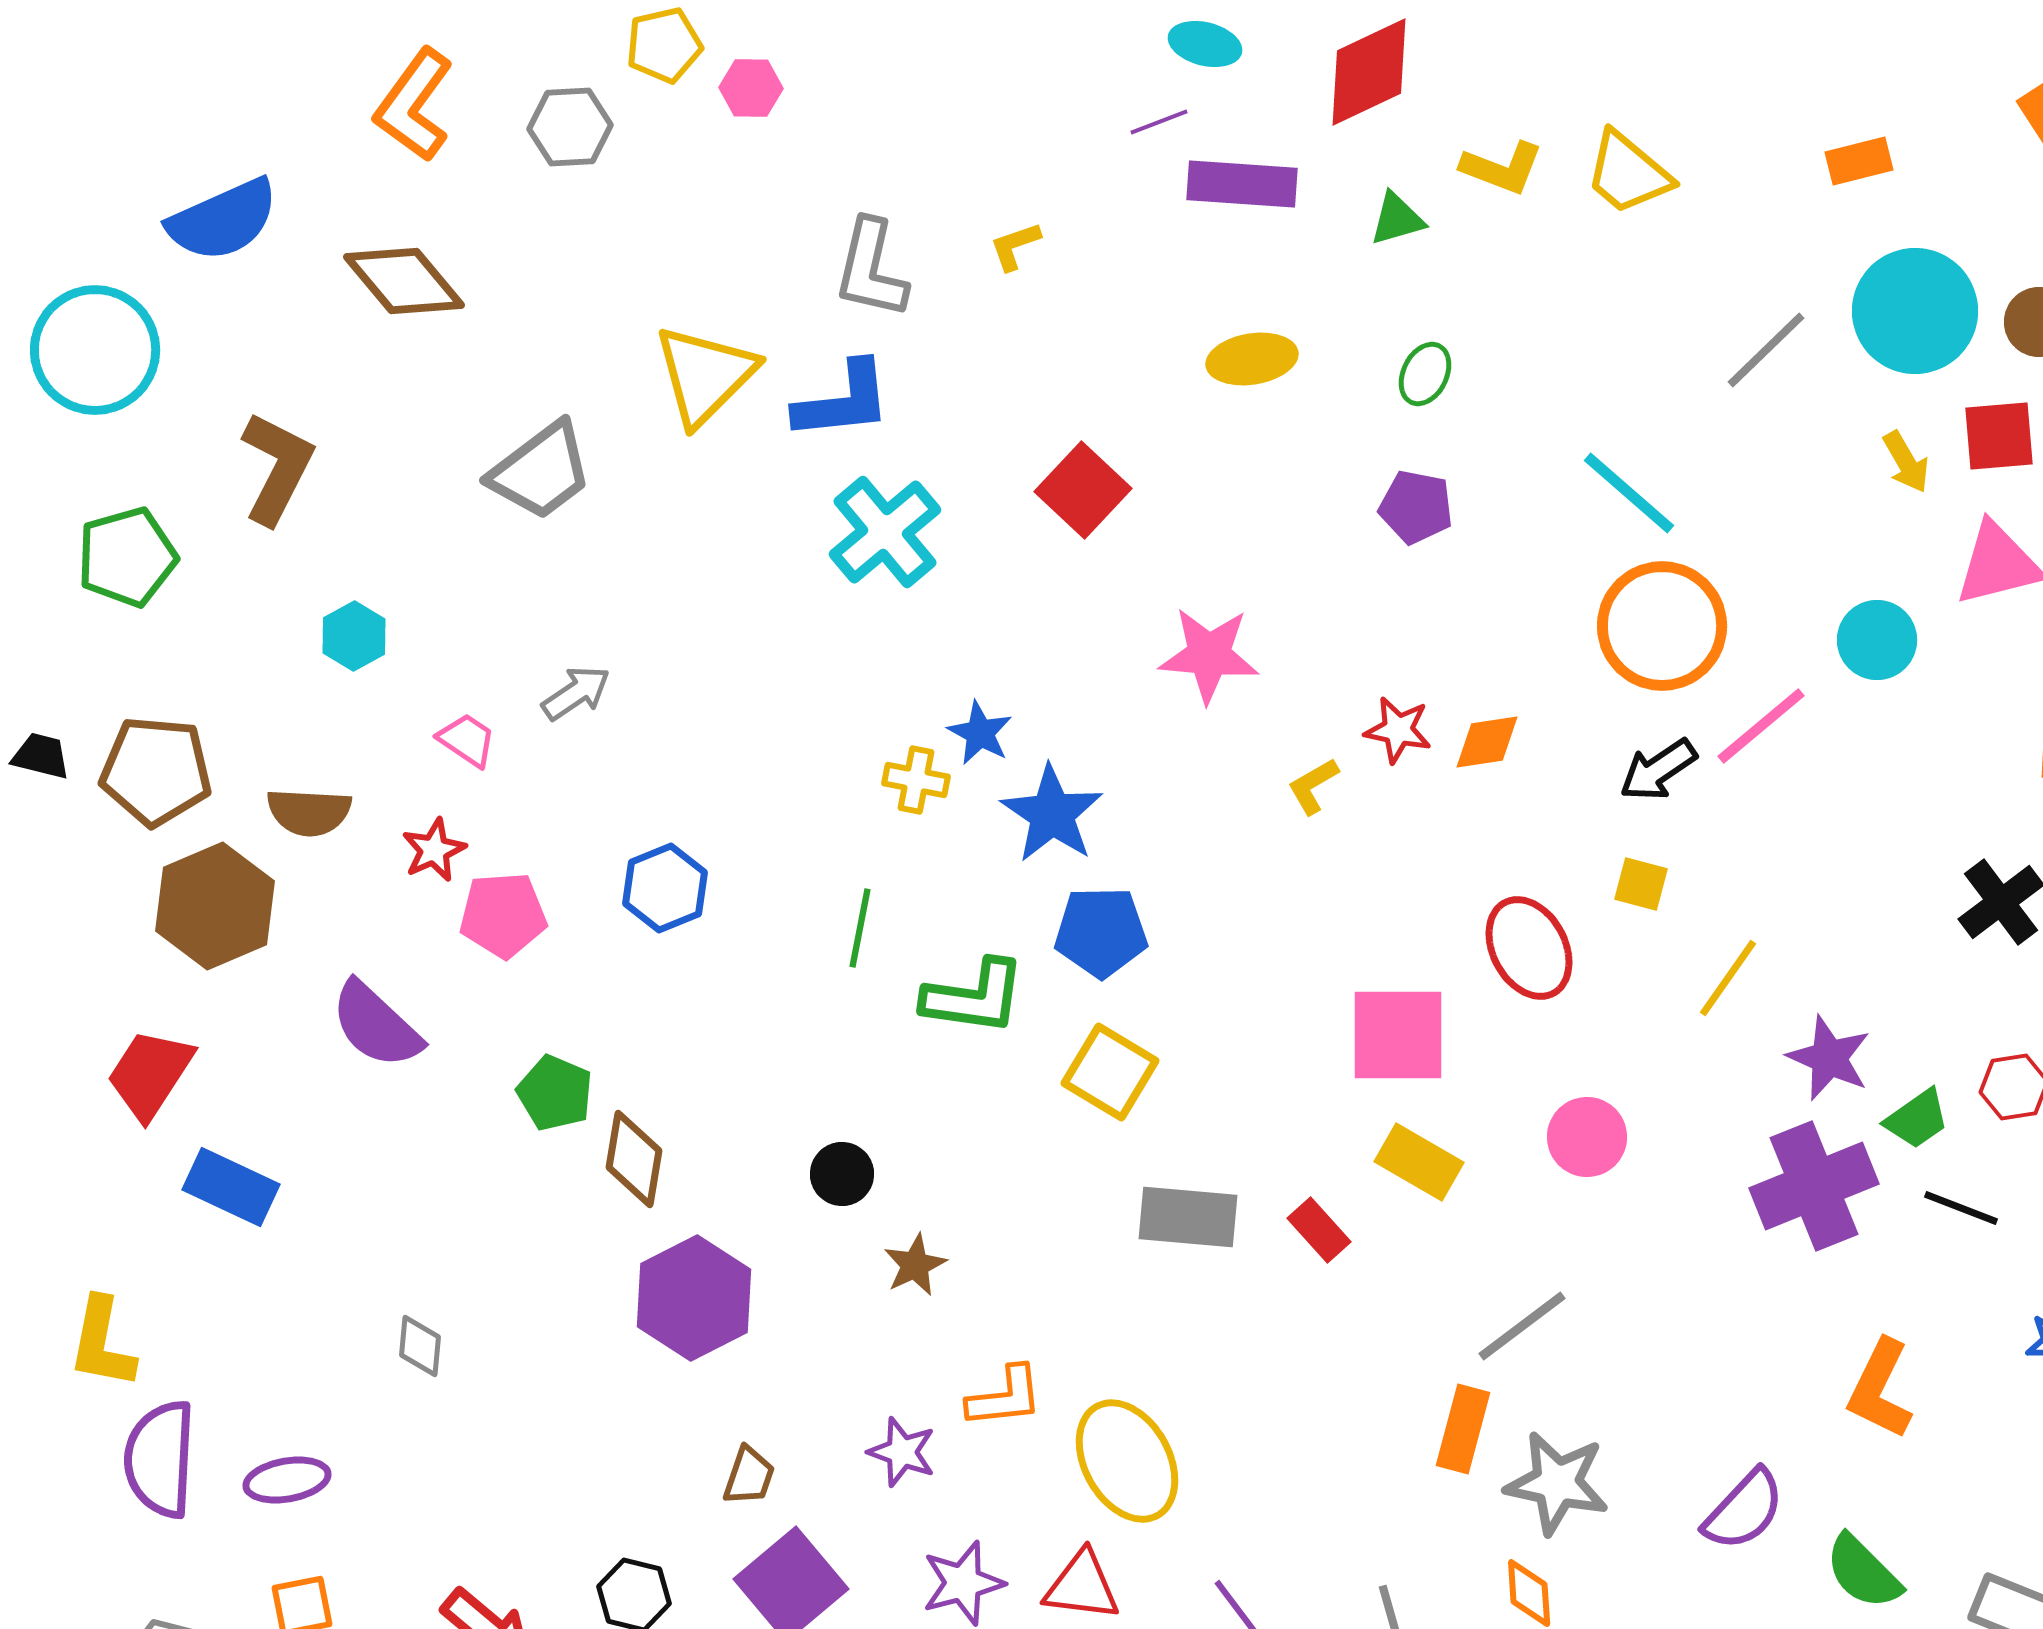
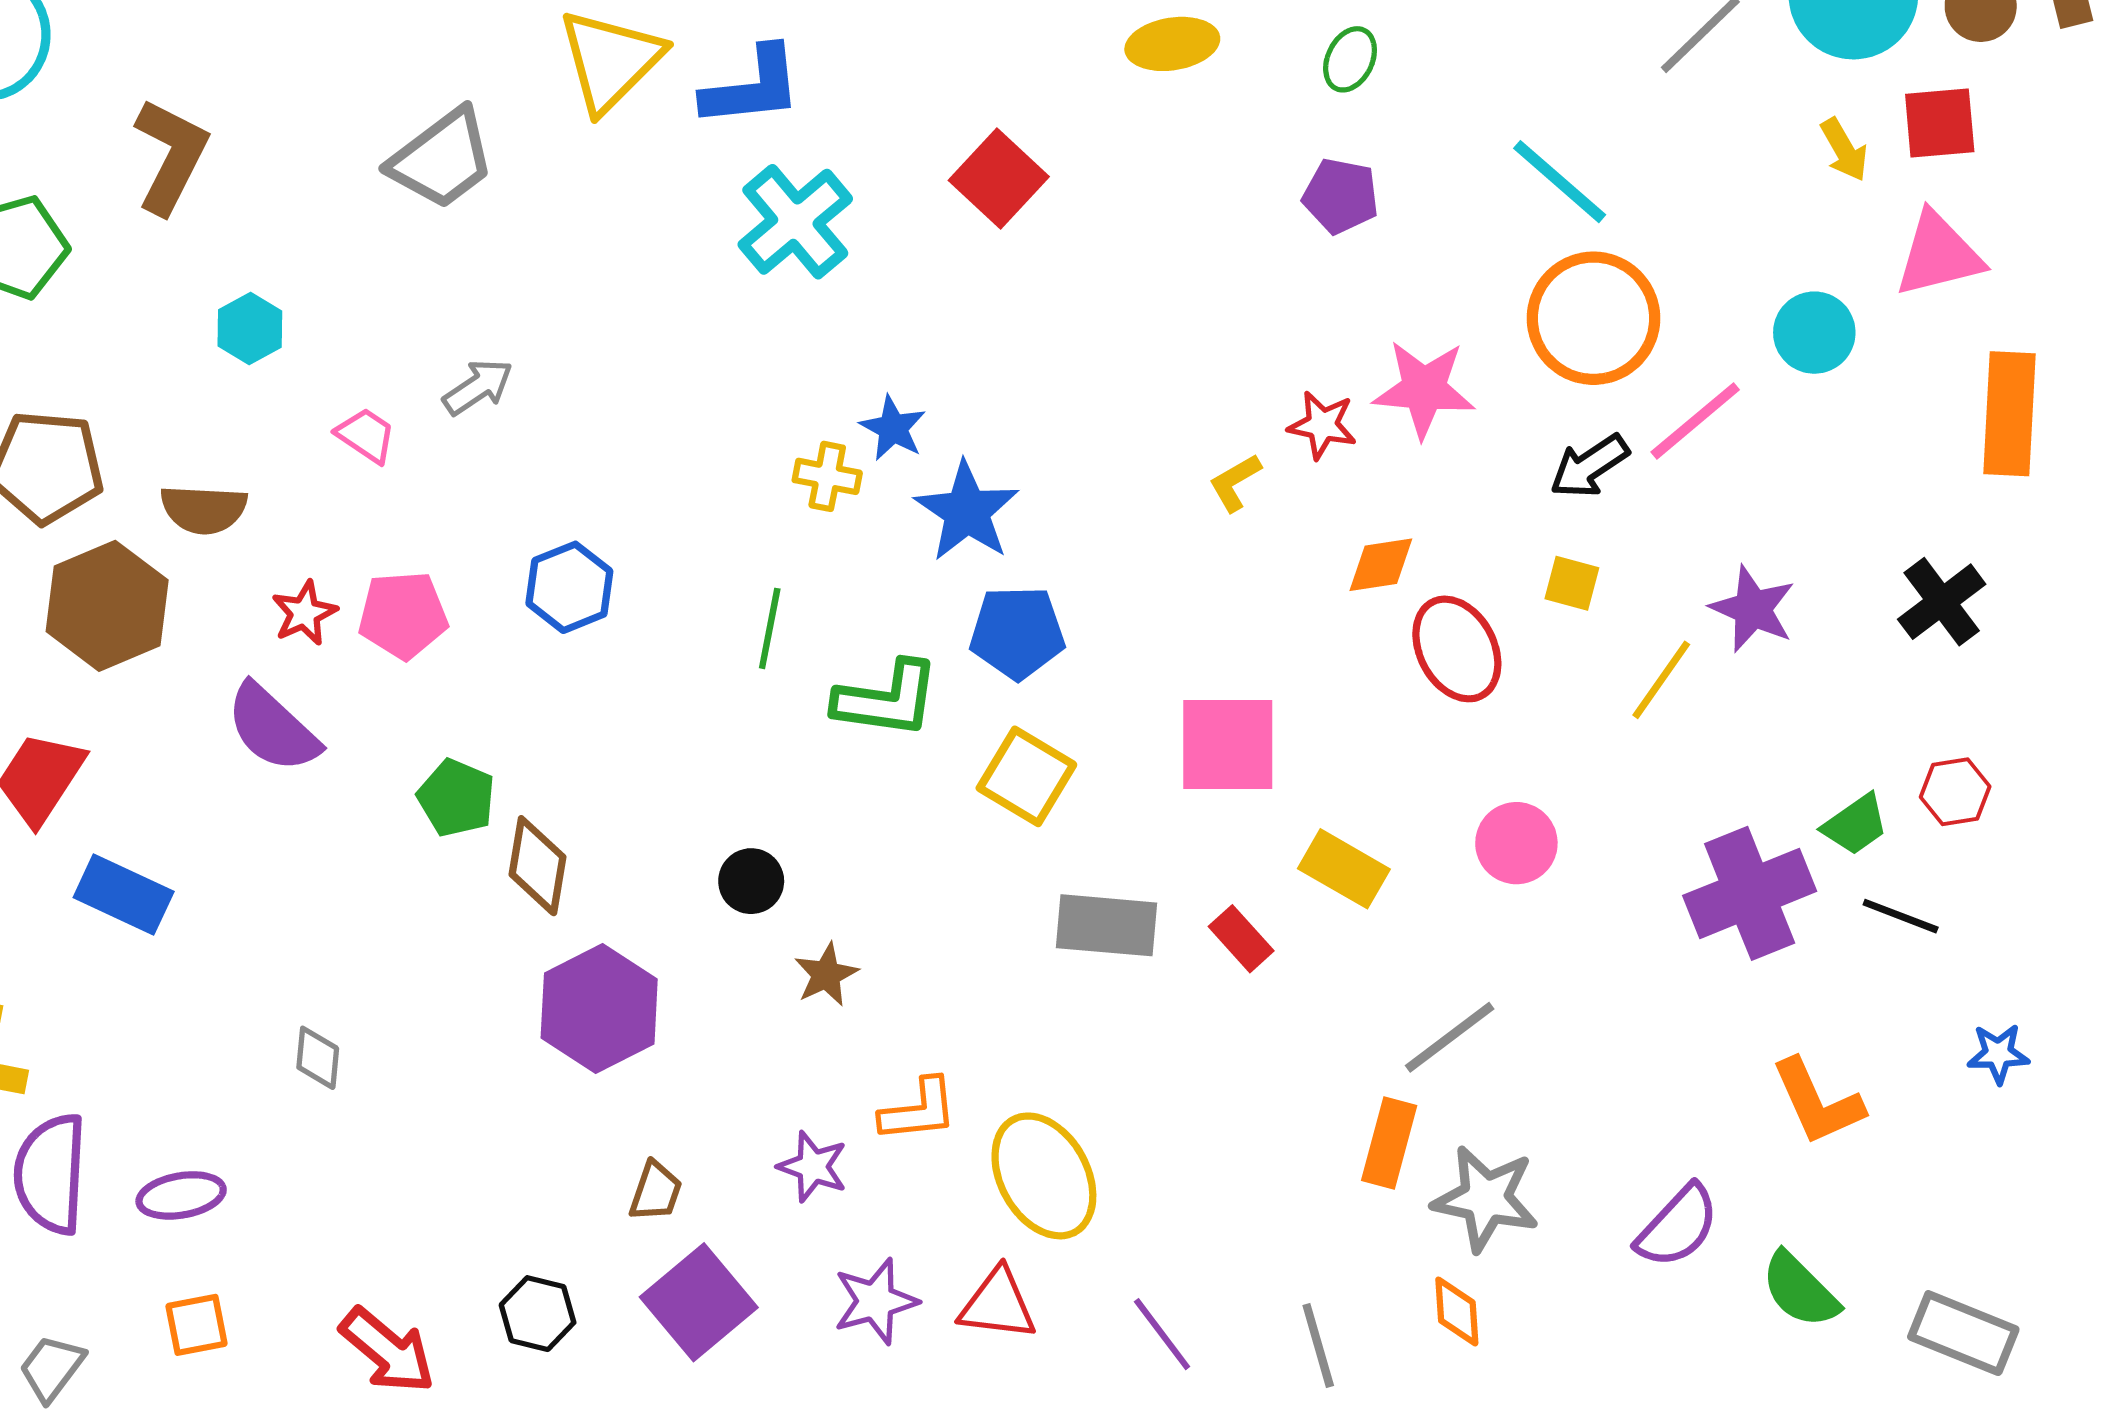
pink star: (1209, 655) -> (1424, 389), moved
orange diamond: (1487, 742) -> (1381, 565), moved
red star: (434, 850) -> (304, 613), moved
pink square: (1398, 1035) -> (1228, 745), moved
purple star: (1829, 1058) -> (1753, 609), moved
orange L-shape: (1880, 1389) -> (1817, 1102), turned -50

